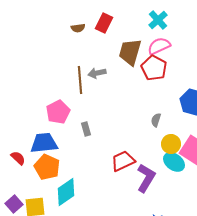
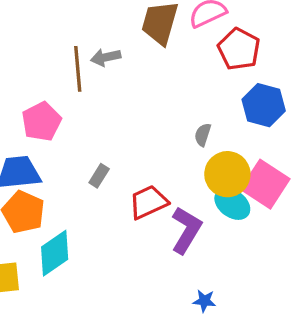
red pentagon: (154, 68) -> (239, 49), moved
gray rectangle: (86, 129) -> (99, 176), moved, turned 48
yellow circle: (171, 144) -> (227, 174), size x1.4

